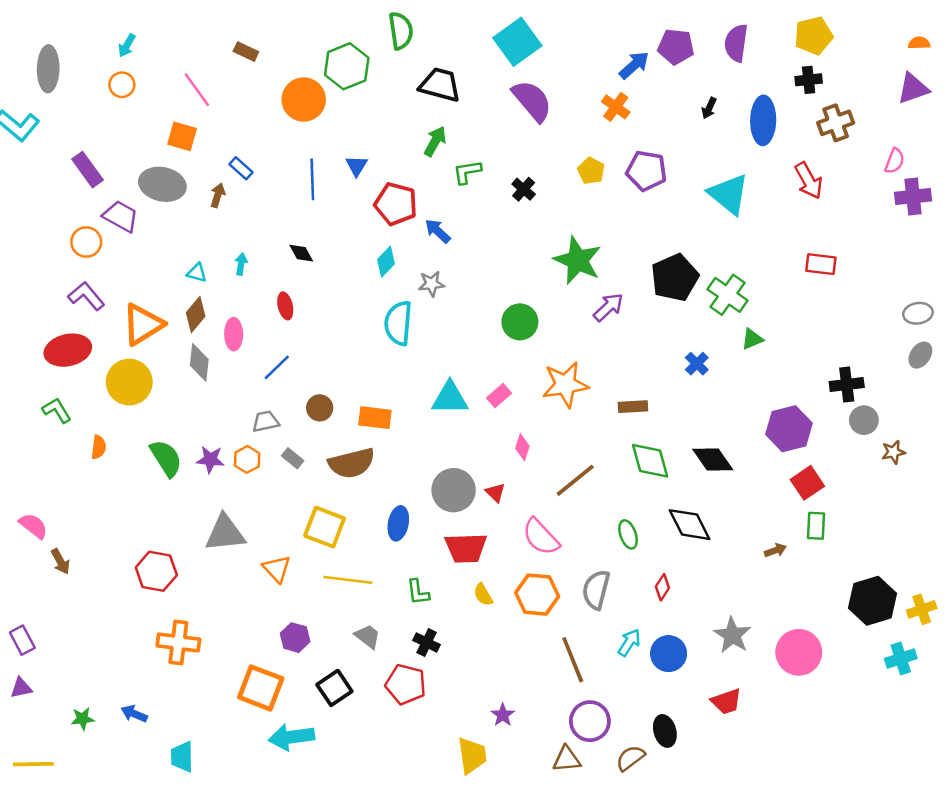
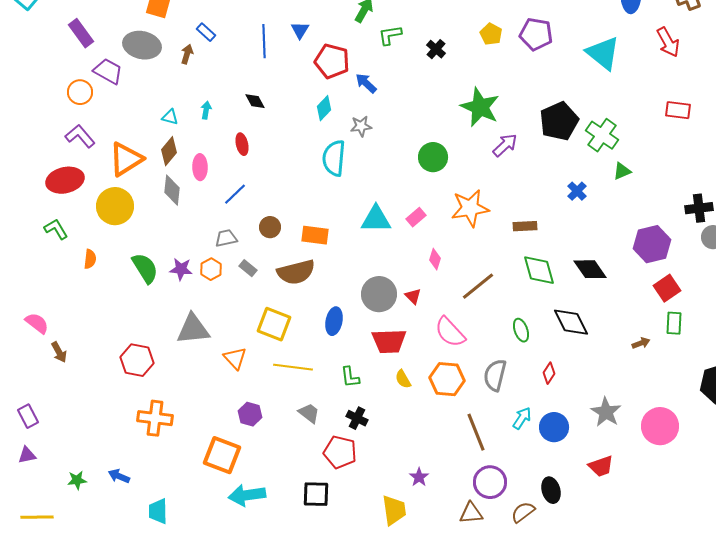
black square: (334, 688) -> (316, 494), moved, turned 36

